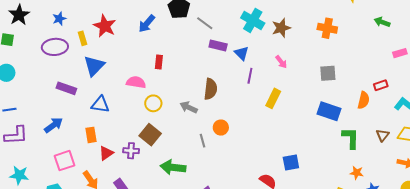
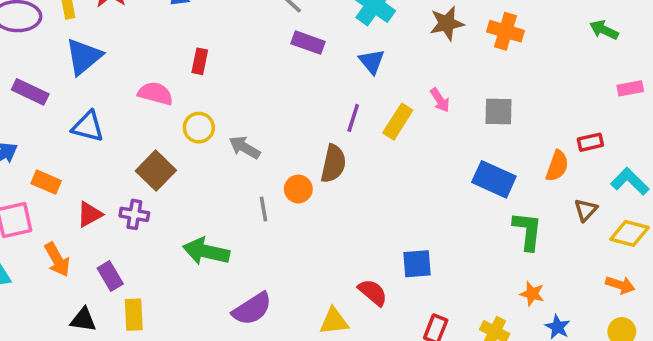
brown star: (281, 28) -> (447, 23), moved
blue triangle: (242, 53) -> (372, 61), moved
pink arrow: (281, 62) -> (440, 100), moved
purple line: (250, 76) -> (353, 118), moved
brown semicircle: (211, 89) -> (333, 164), moved
yellow rectangle: (273, 98) -> (398, 122), moved
yellow circle: (153, 103) -> (199, 128), moved
orange rectangle: (91, 135) -> (46, 182), moved, turned -63
brown square: (150, 135) -> (156, 171), moved
brown triangle: (383, 135) -> (586, 210), moved

